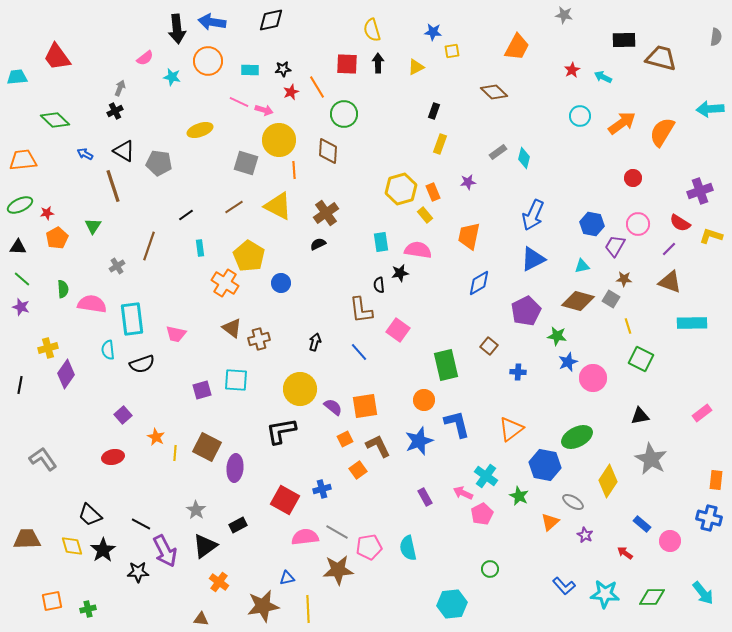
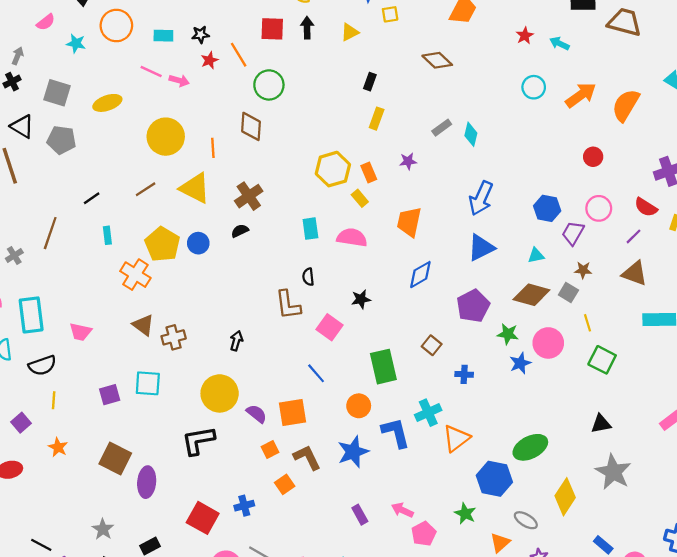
yellow circle: (279, 140) -> (166, 137), moved
gray square: (246, 163) -> (57, 93), moved
black star: (400, 273) -> (361, 299), moved
blue circle: (281, 283) -> (198, 243), moved
blue line: (359, 352) -> (316, 373), moved
pink circle: (593, 378) -> (548, 343), moved
yellow line: (175, 453) -> (54, 400), moved
cyan cross: (486, 476) -> (428, 413), moved, turned 30

